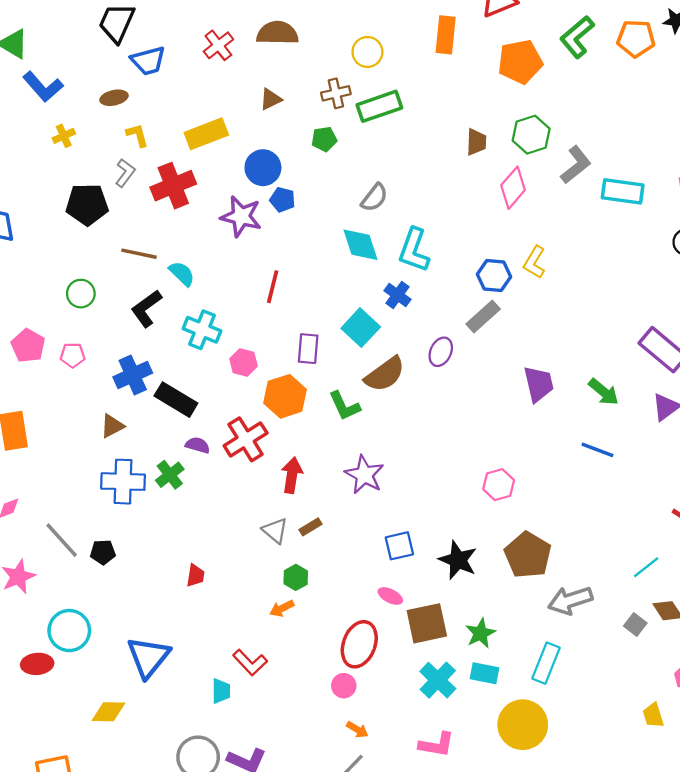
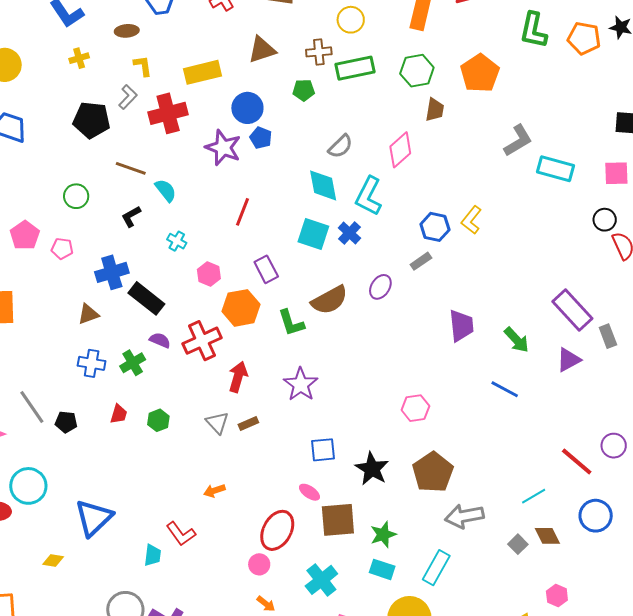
green L-shape: (577, 37) -> (533, 30), turned -45
orange pentagon: (520, 62) -> (480, 73), moved, turned -30
brown triangle: (271, 99) -> (262, 50), size x1.4
green hexagon: (531, 135) -> (417, 71), moved
pink diamond: (513, 188) -> (400, 150), moved
black L-shape: (146, 308) -> (131, 216), size x0.7
gray rectangle: (483, 316) -> (421, 261), size x0.7
cyan square: (361, 328) -> (313, 234), moved, turned -32
cyan cross: (202, 330) -> (177, 241), size x0.6
purple rectangle: (308, 349) -> (266, 269), turned -40
blue cross: (123, 482) -> (92, 363), size x0.7
red trapezoid: (195, 575) -> (119, 414), moved
green hexagon: (296, 577) -> (158, 420), moved
cyan cross: (438, 680) -> (321, 580), moved
yellow diamond: (108, 712) -> (53, 561), size x0.7

